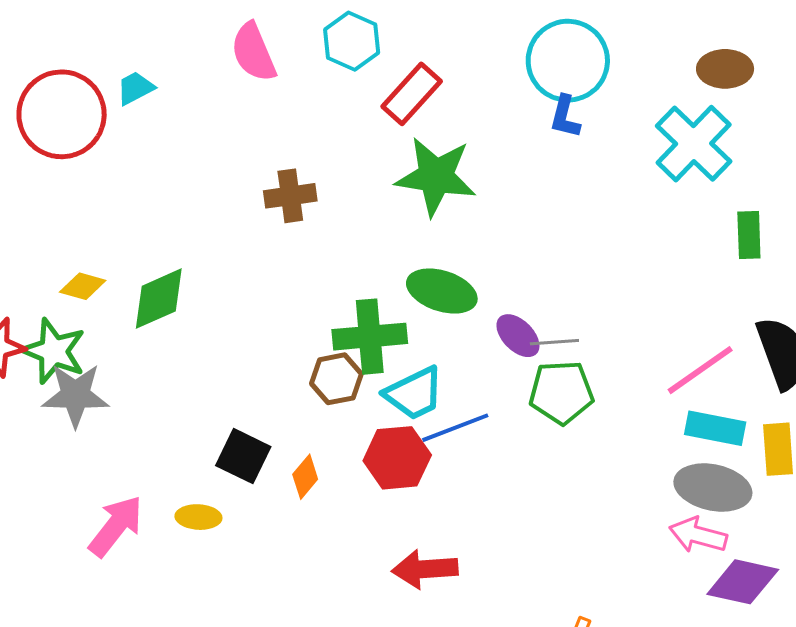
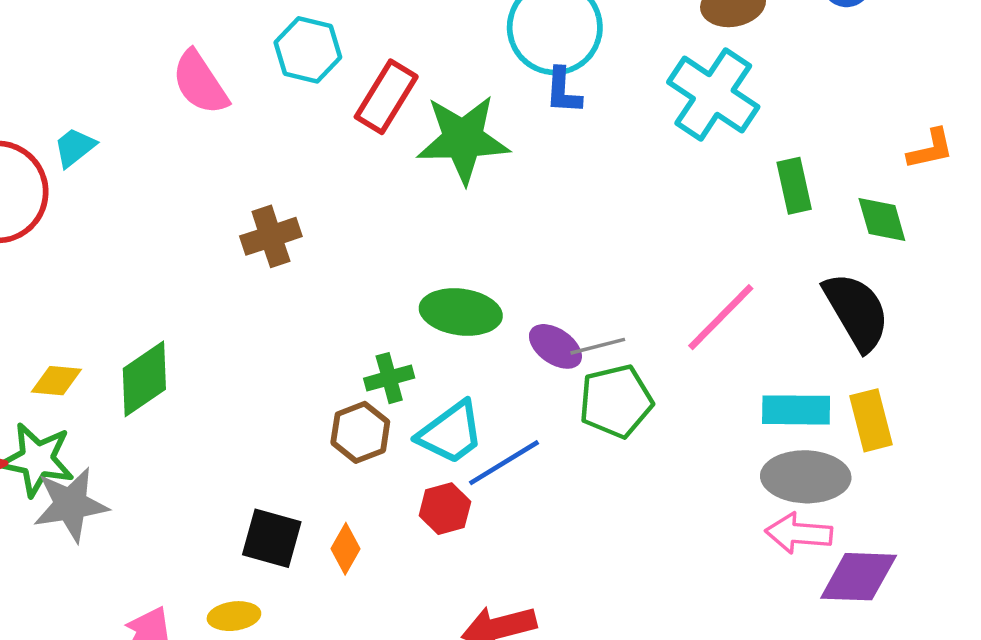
green star: (436, 176) -> (463, 139), moved
green cross: (370, 337) -> (389, 378), size x0.6
pink line: (700, 370) -> (721, 317), moved
red hexagon: (397, 458) -> (445, 509), size x0.7

